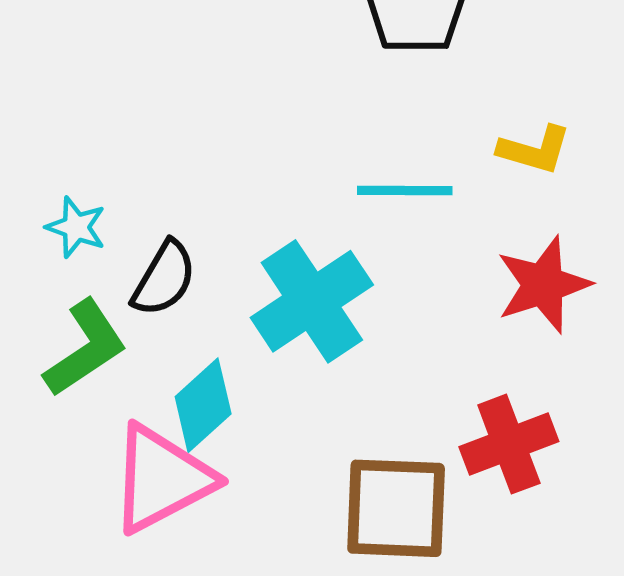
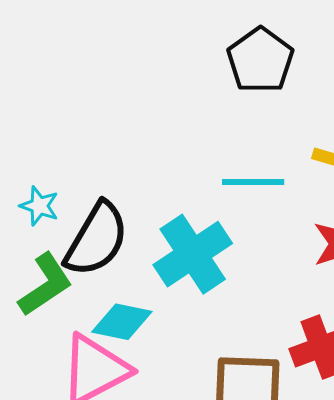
black semicircle: (164, 278) -> (97, 239), size x1.5
cyan diamond: (203, 405) -> (122, 322), turned 54

